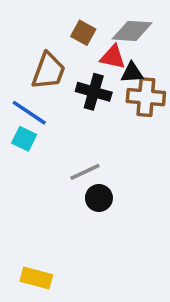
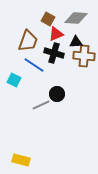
red triangle: (113, 57) -> (56, 34), moved, turned -35
blue line: (29, 113) -> (34, 65), moved
gray line: (85, 172) -> (41, 105), moved
black circle: (99, 198) -> (57, 94), moved

